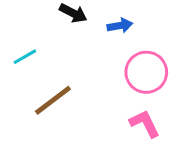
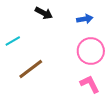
blue arrow: (120, 26) -> (85, 19), moved

